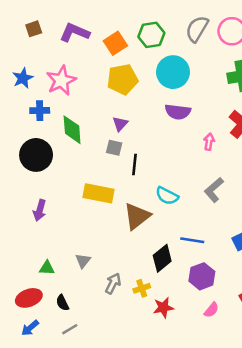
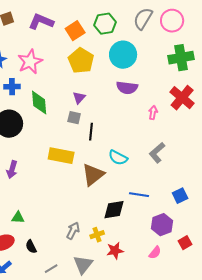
yellow pentagon: (123, 79) -> (81, 61), turned -30
black diamond: (162, 258) -> (114, 210), turned 30
gray triangle: (83, 261) -> (83, 265), moved, size x1.5
purple hexagon: (202, 276) -> (162, 225), moved
gray line: (70, 329) -> (51, 269), moved

